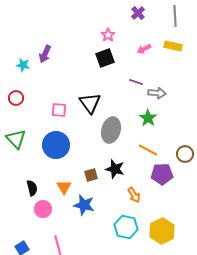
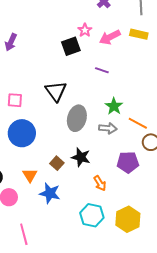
pink star: (108, 35) -> (85, 30), moved
pink arrow: (144, 49) -> (110, 37), size x1.5
gray arrow: (157, 93) -> (108, 128), moved
pink square: (59, 110) -> (15, 100), moved
orange line: (148, 150) -> (138, 123), moved
brown square: (91, 175) -> (57, 163), turned -32

